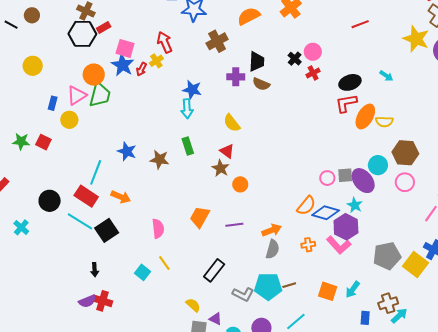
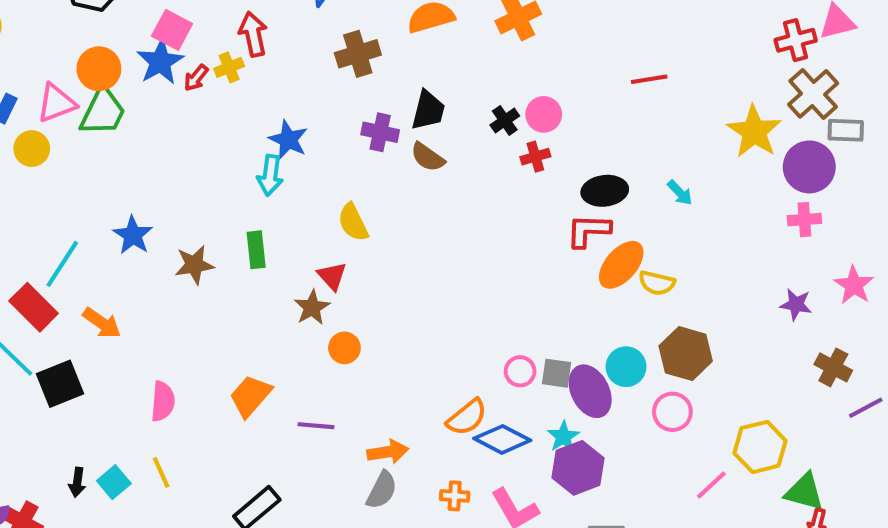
brown star: (159, 159) -> (194, 265), turned -30
purple hexagon: (346, 227) -> (578, 468), moved
black arrow: (95, 270) -> (77, 482), moved

